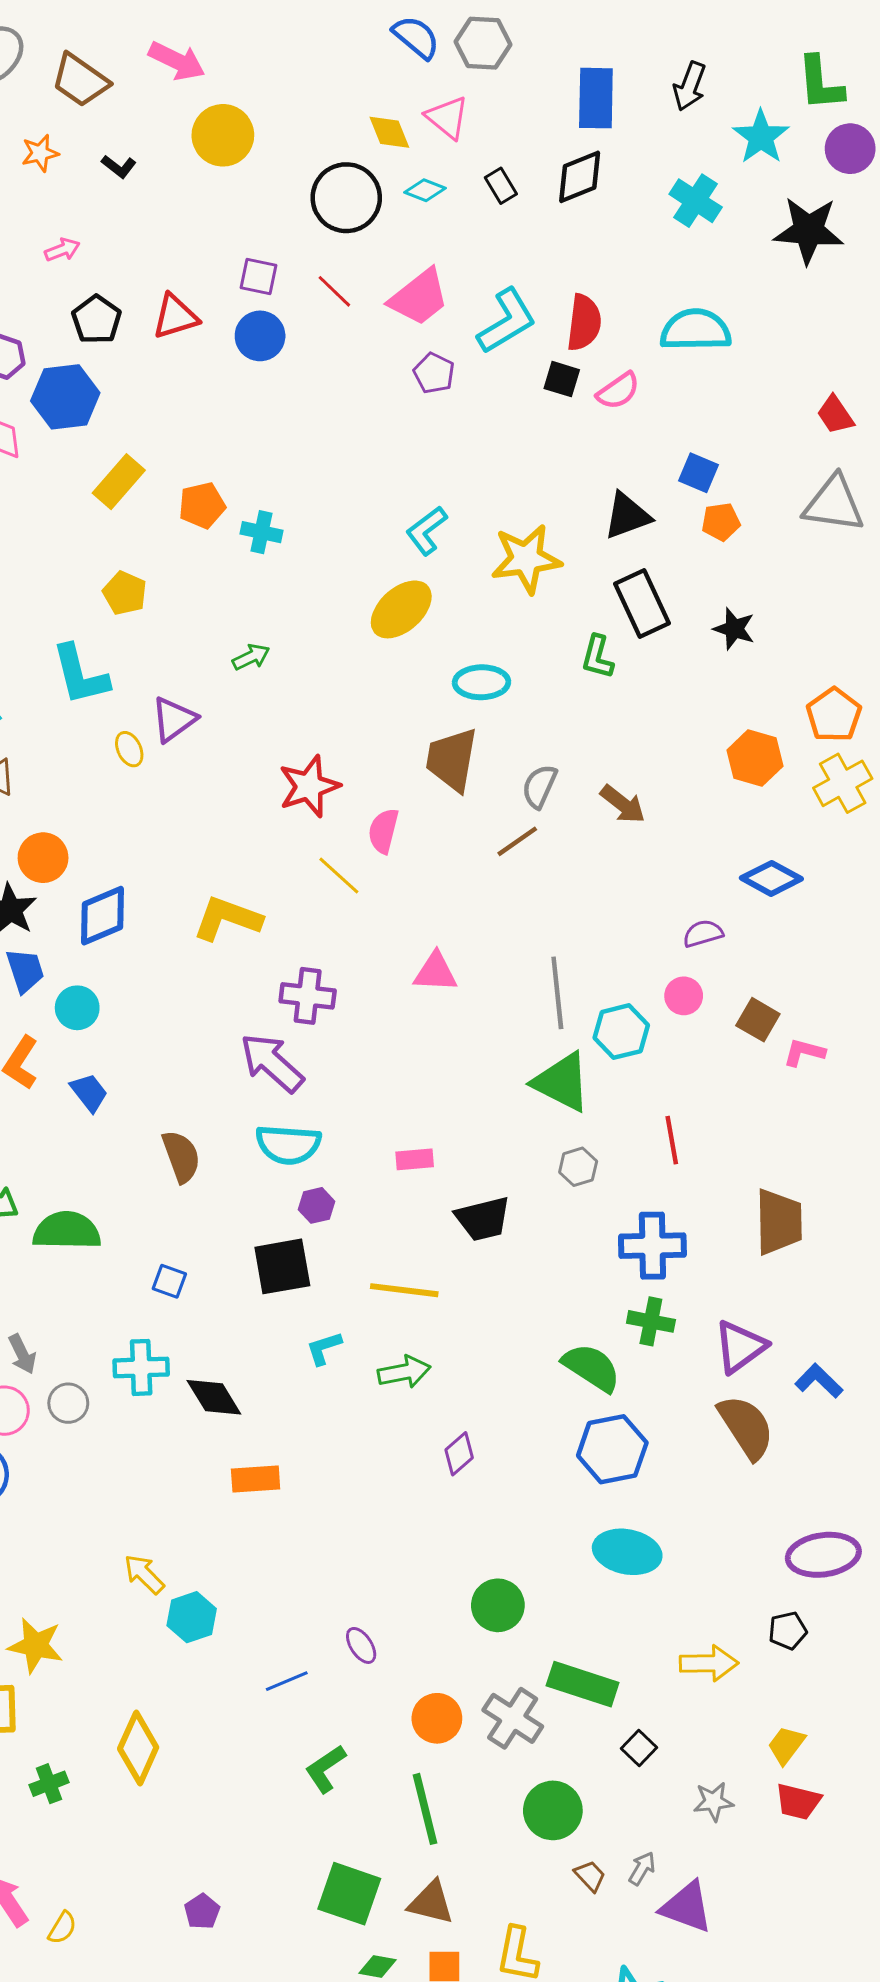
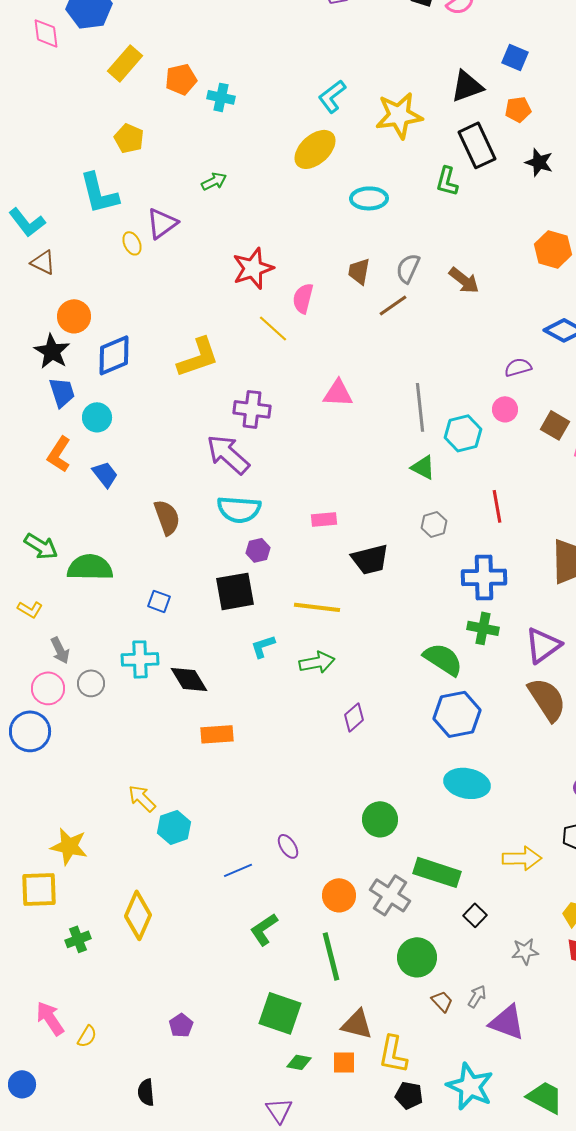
orange pentagon: (721, 522) -> (518, 109), moved
brown trapezoid: (452, 760) -> (359, 271), moved, size x0.6
yellow L-shape: (227, 919) -> (198, 357), turned 141
green triangle: (562, 1082) -> (423, 467), size x0.6
brown triangle: (431, 1903) -> (357, 1024), moved

